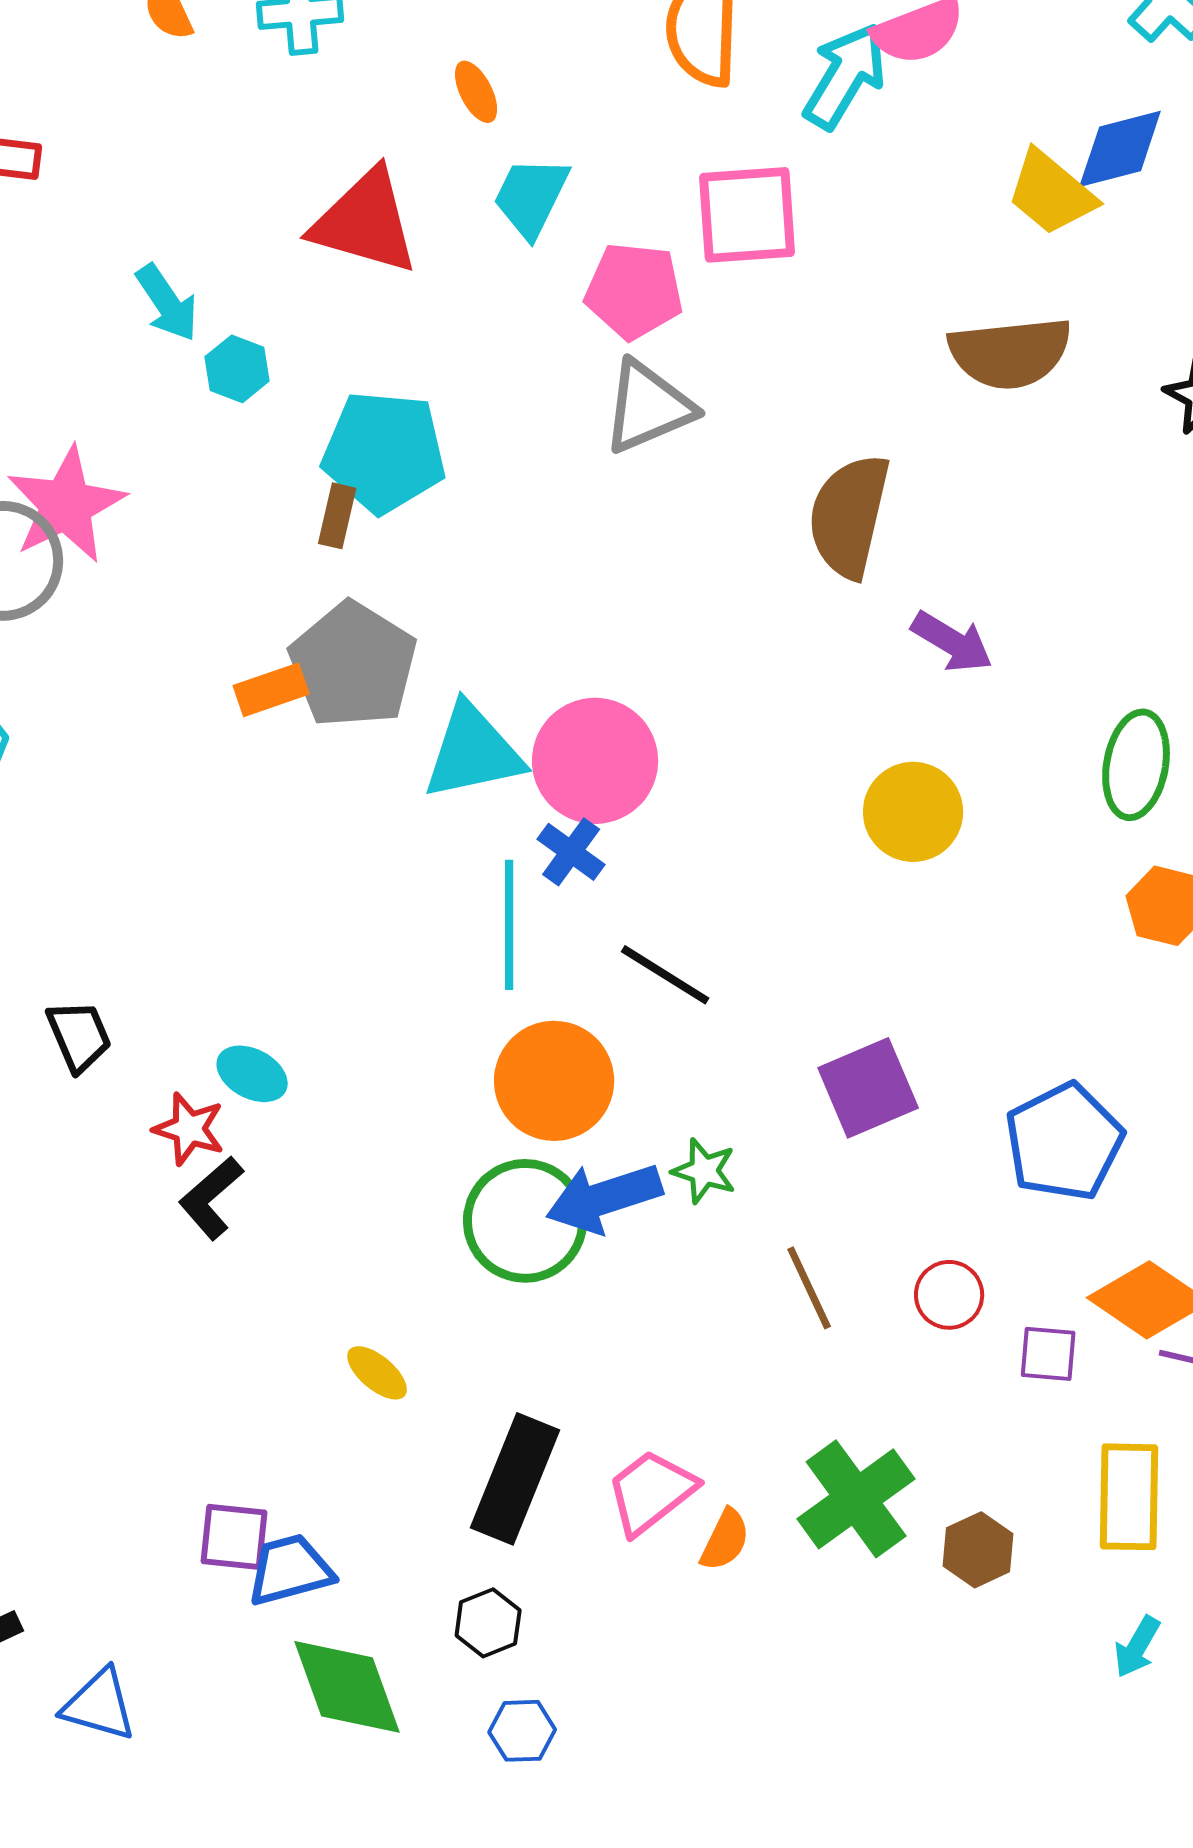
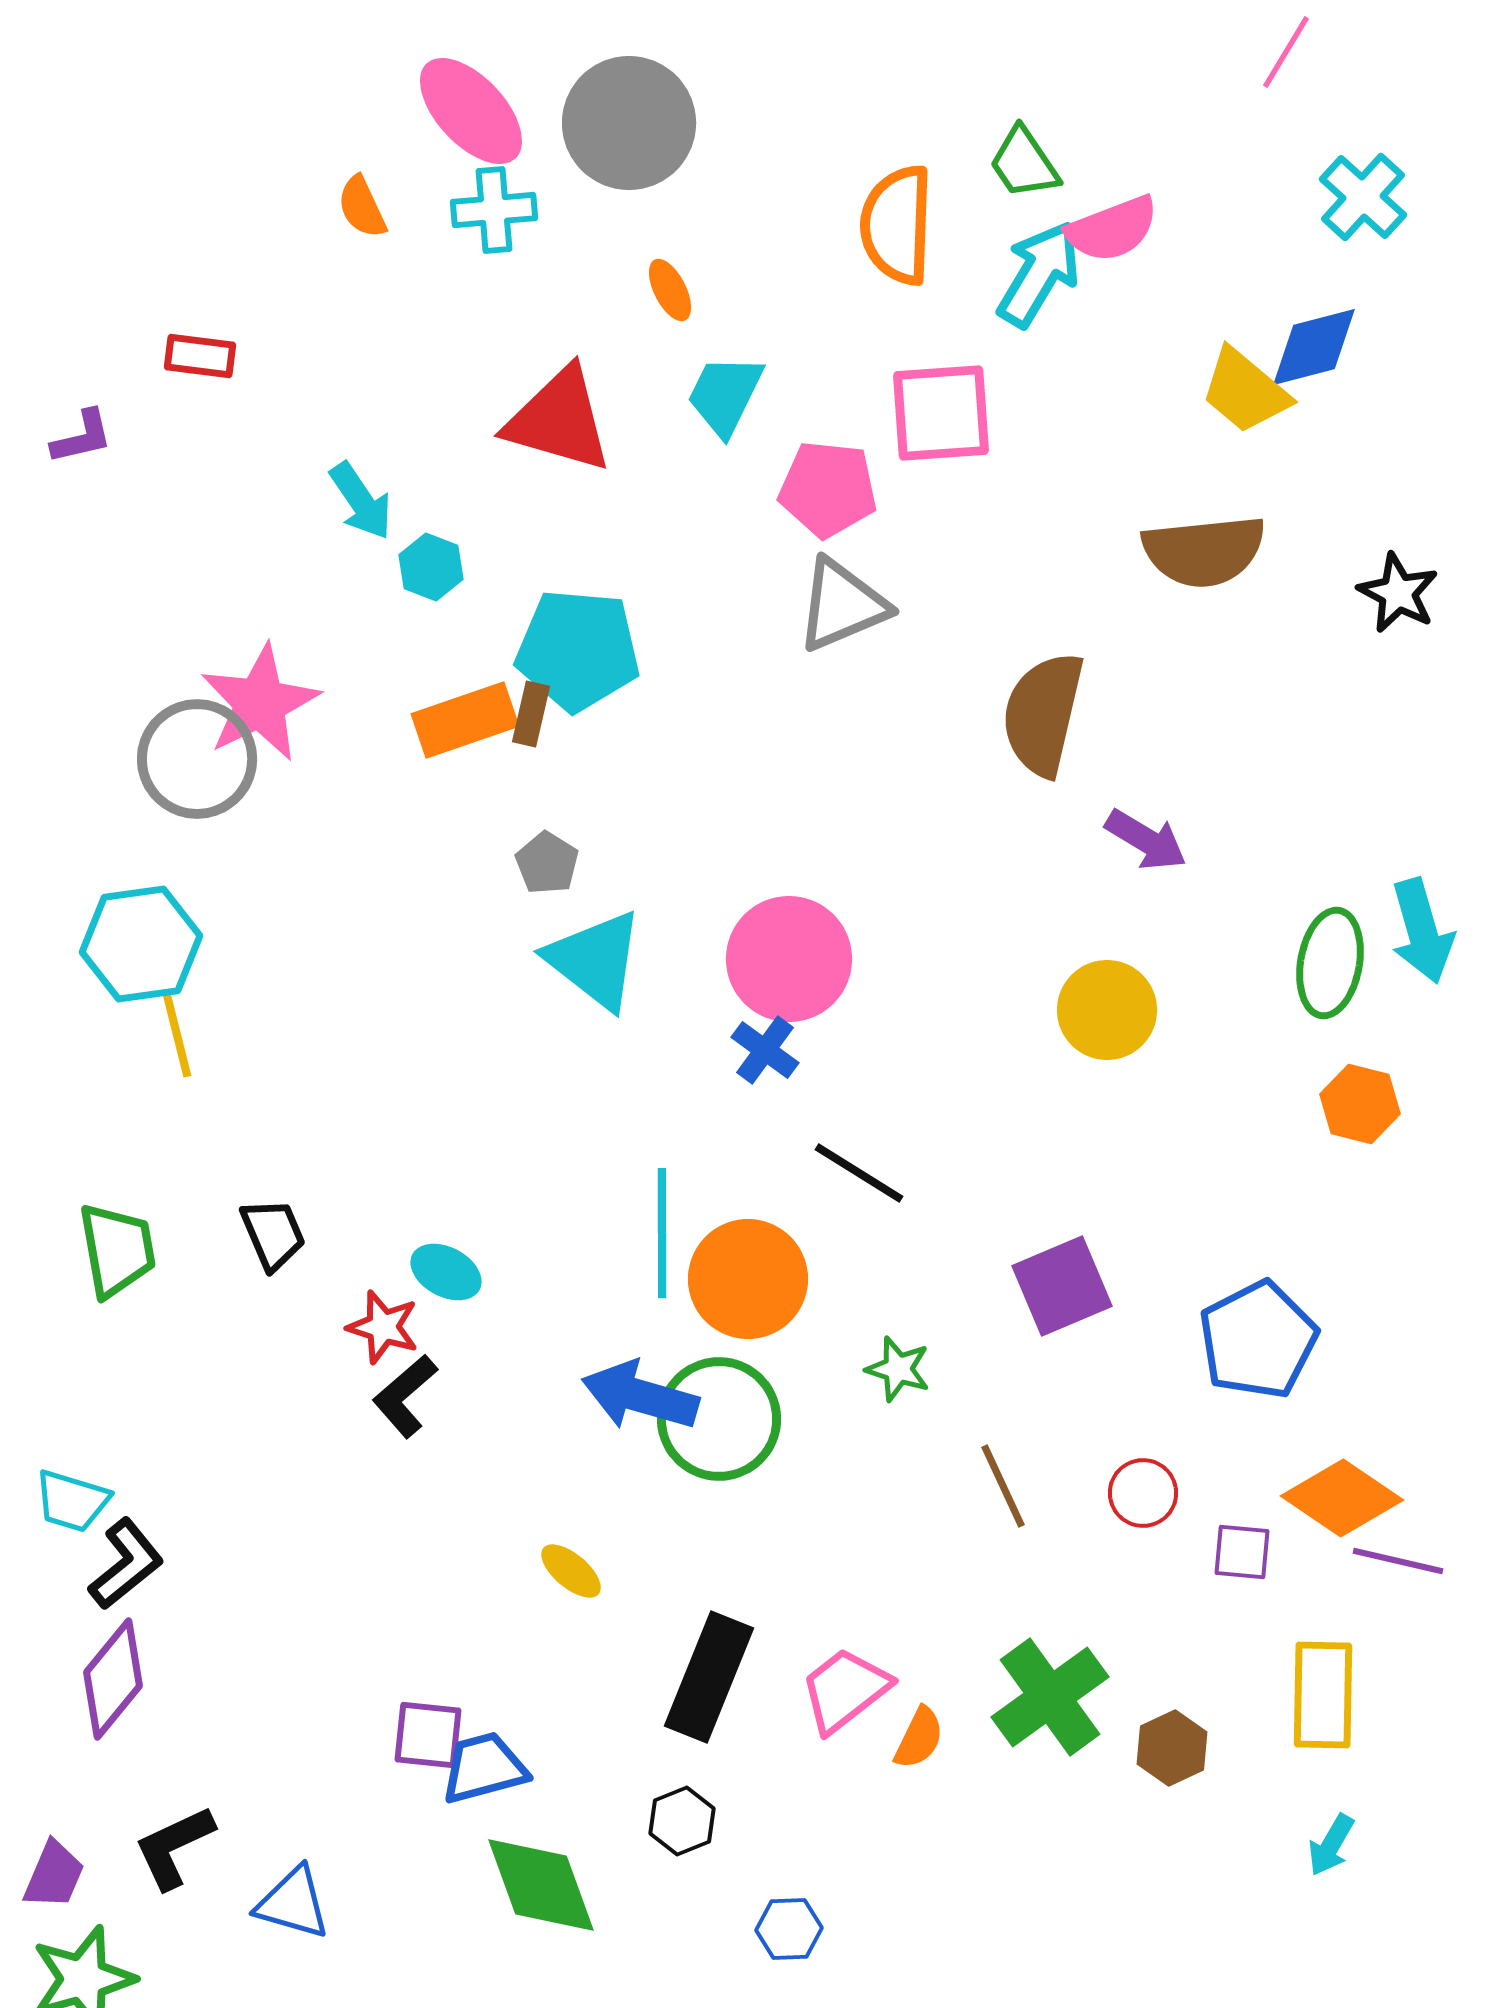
gray pentagon: (353, 665) -> (547, 863), size x0.5
orange rectangle: (271, 690) -> (465, 720), moved, size x1.4
cyan triangle: (473, 752) -> (595, 960), moved, turned 50
cyan line: (509, 925) -> (662, 1233), moved
blue arrow: (604, 1198) -> (640, 1396), moved, turned 34
blue hexagon: (522, 1731) -> (789, 1929), moved

